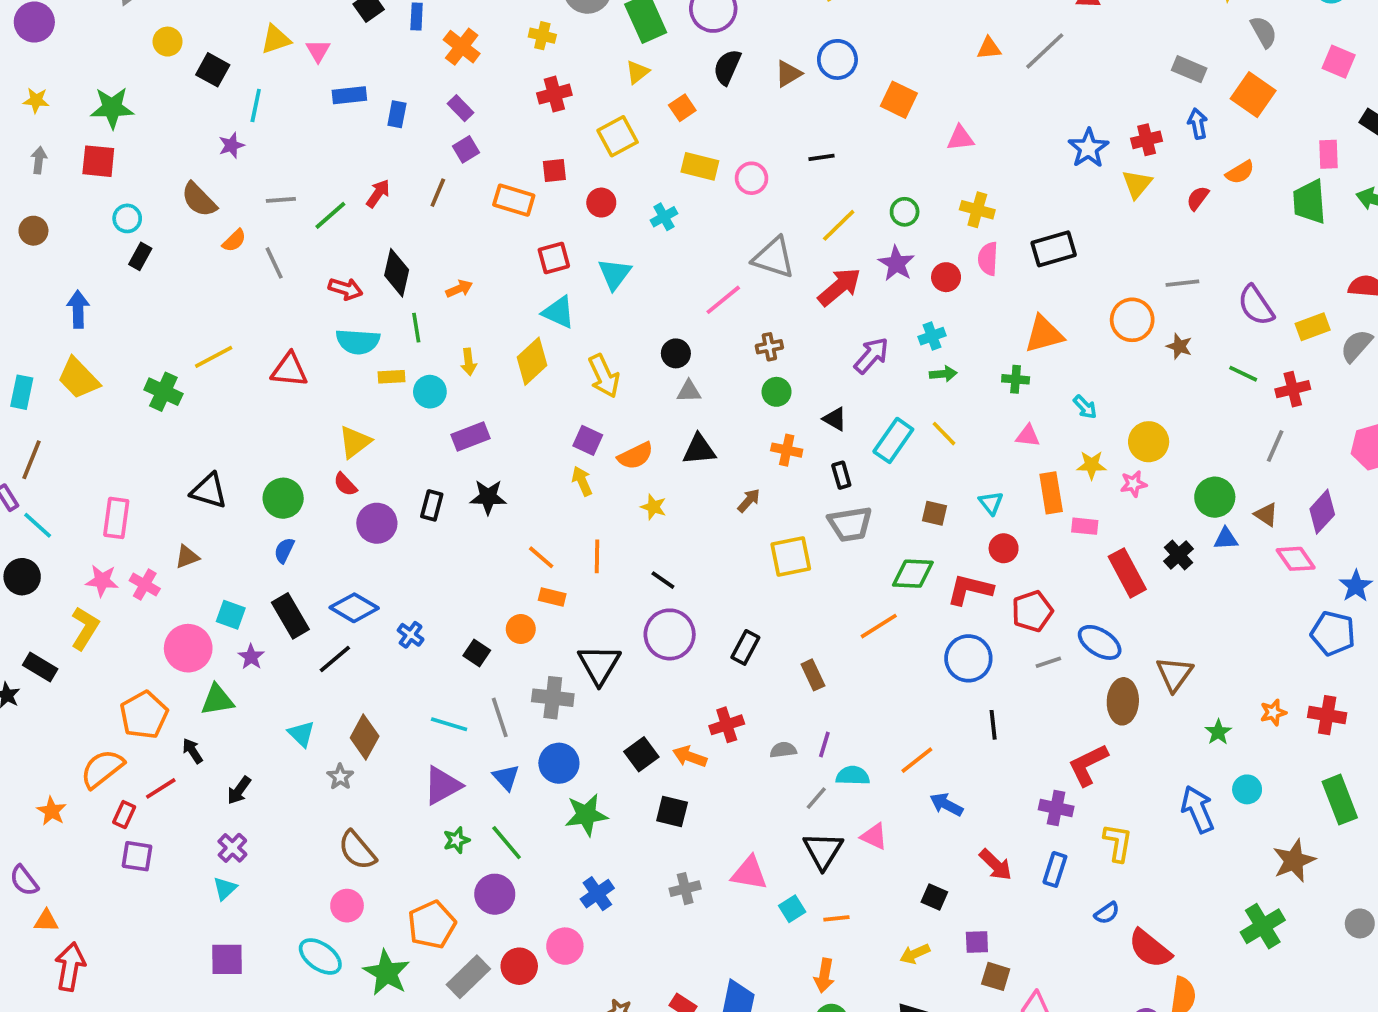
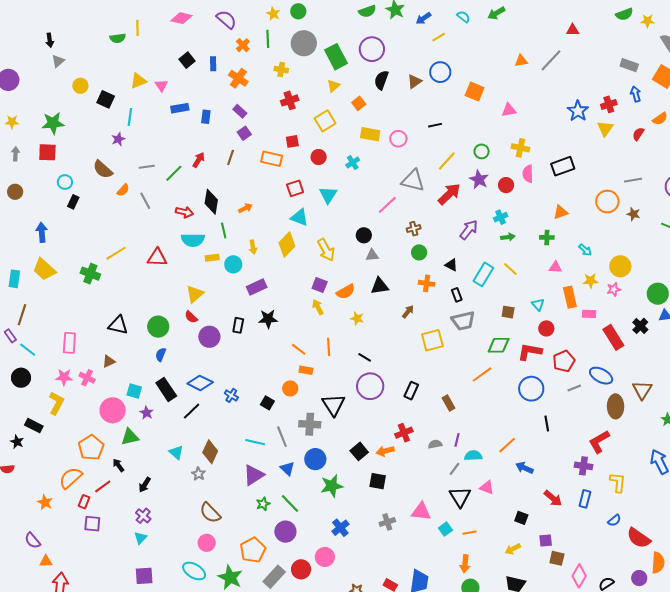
orange triangle: (1044, 334) -> (560, 212), size x0.7
orange arrow: (690, 757) -> (385, 451), turned -30

